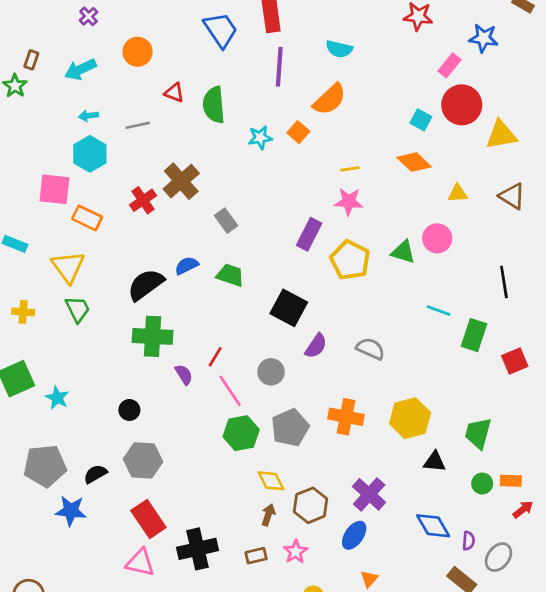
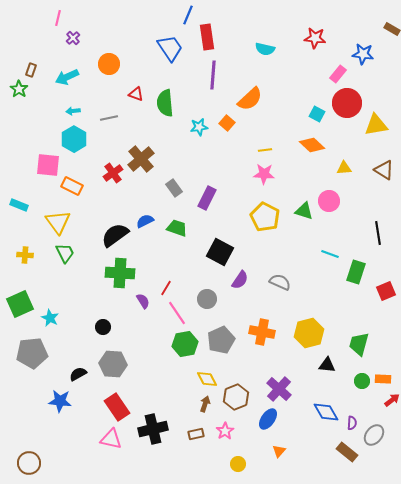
cyan semicircle: (339, 49) -> (265, 49), moved
purple rectangle: (309, 234) -> (207, 198), moved
gray pentagon: (45, 466) -> (32, 353), moved

